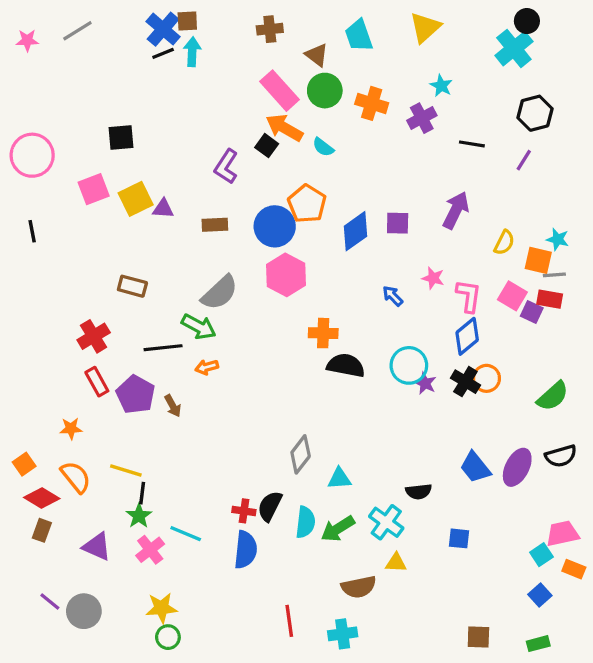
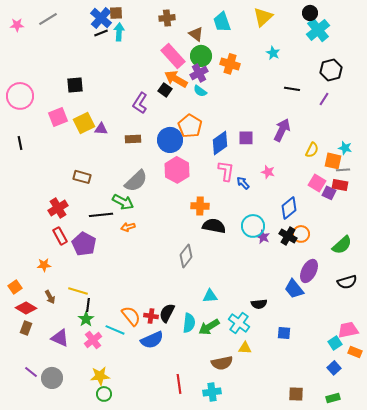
black circle: (527, 21) -> (310, 13), moved
purple cross: (422, 118) -> (199, 73), moved
pink L-shape: (469, 296) -> (226, 171), moved
brown arrow: (173, 406) -> (50, 297), moved
gray diamond: (301, 454) -> (186, 256), moved
purple ellipse: (517, 467) -> (309, 271), moved
orange semicircle: (76, 477) -> (131, 316), moved
blue semicircle: (246, 550) -> (152, 340), turned 60

